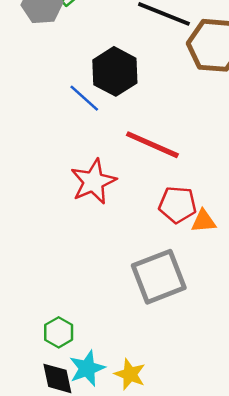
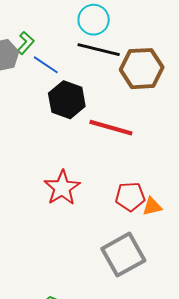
blue line: (84, 98) -> (46, 65), moved
red line: (152, 145) -> (111, 128), moved

